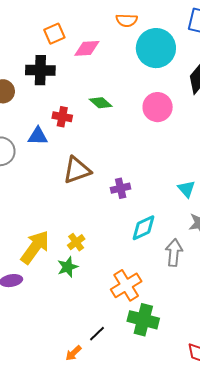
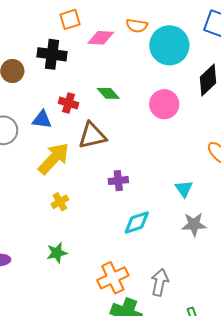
orange semicircle: (127, 20) -> (137, 26), moved
brown triangle: (77, 170) -> (92, 136), moved
yellow cross: (76, 242) -> (60, 202), moved
yellow arrow: (35, 247) -> (54, 159), moved
gray arrow: (174, 253) -> (160, 282), moved

